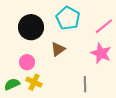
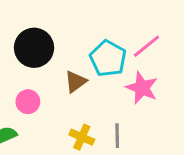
cyan pentagon: (68, 18) -> (108, 59), moved
yellow cross: (34, 82) -> (82, 137), moved

